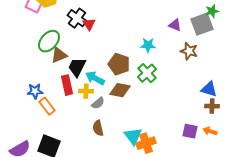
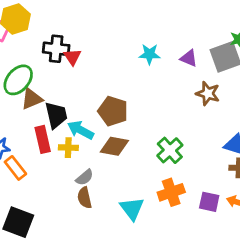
black cross: (77, 18) -> (56, 49), turned -30
cyan star: (148, 45) -> (150, 54), moved
black trapezoid: (77, 67) -> (56, 115), turned 140
green cross: (147, 73) -> (170, 150), moved
gray semicircle: (98, 103) -> (85, 177), moved
orange cross: (146, 143) -> (171, 192), moved

